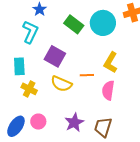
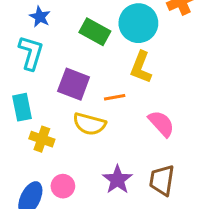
yellow L-shape: (111, 62) -> (141, 67), moved
orange line: (87, 75) -> (115, 97), moved
pink semicircle: (108, 90) -> (161, 124), turned 138

